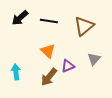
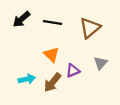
cyan arrow: (16, 72) -> (27, 79), moved, turned 84

